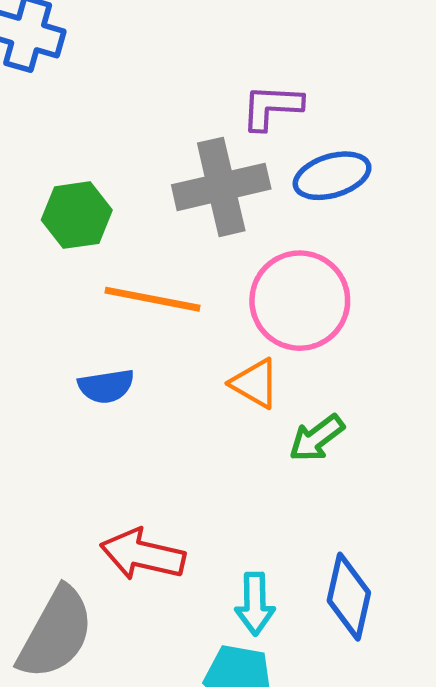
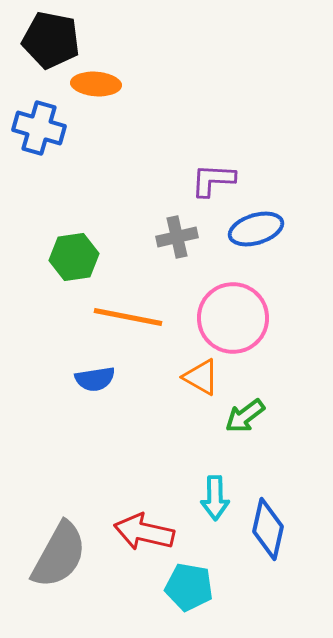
gray cross: (221, 187) -> (177, 237), size x0.6
red arrow: (143, 555) -> (144, 532), moved
cyan arrow: (255, 604) -> (215, 498), moved

